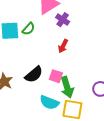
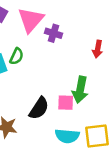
red arrow: (63, 46) -> (98, 49), moved
green arrow: (67, 87) -> (80, 90), moved, turned 45

